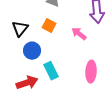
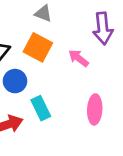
orange square: (49, 26) -> (38, 47), size x1.5

